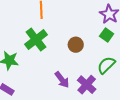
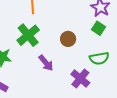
green semicircle: (106, 65) -> (99, 58), turned -144
purple arrow: (62, 80) -> (46, 63), moved

